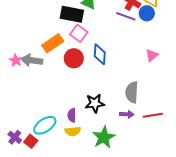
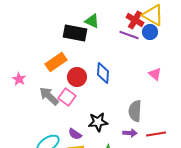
pink square: (79, 33) -> (67, 97), moved
pink triangle: (152, 55) -> (155, 74), turned -40
gray arrow: (32, 60) -> (49, 96), moved, turned 35
purple semicircle: (72, 115) -> (75, 134), turned -56

